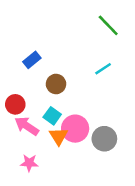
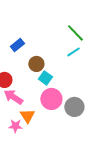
green line: (108, 25) -> (75, 33), moved
cyan square: (52, 116) -> (45, 78), moved
orange triangle: (59, 136) -> (27, 116), moved

